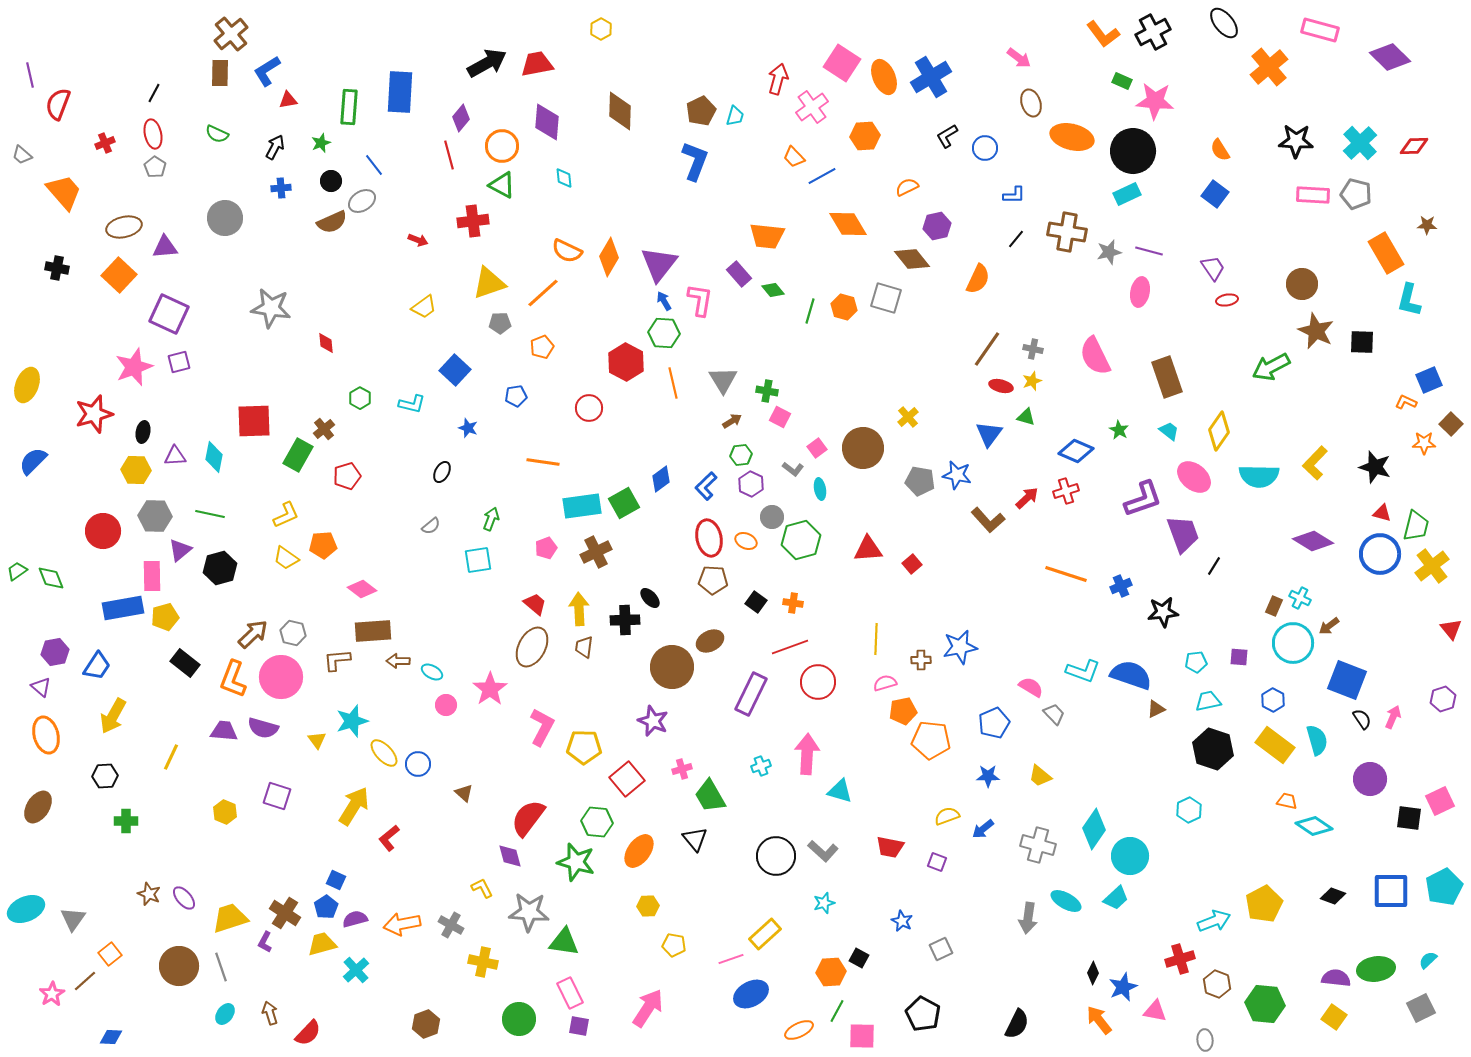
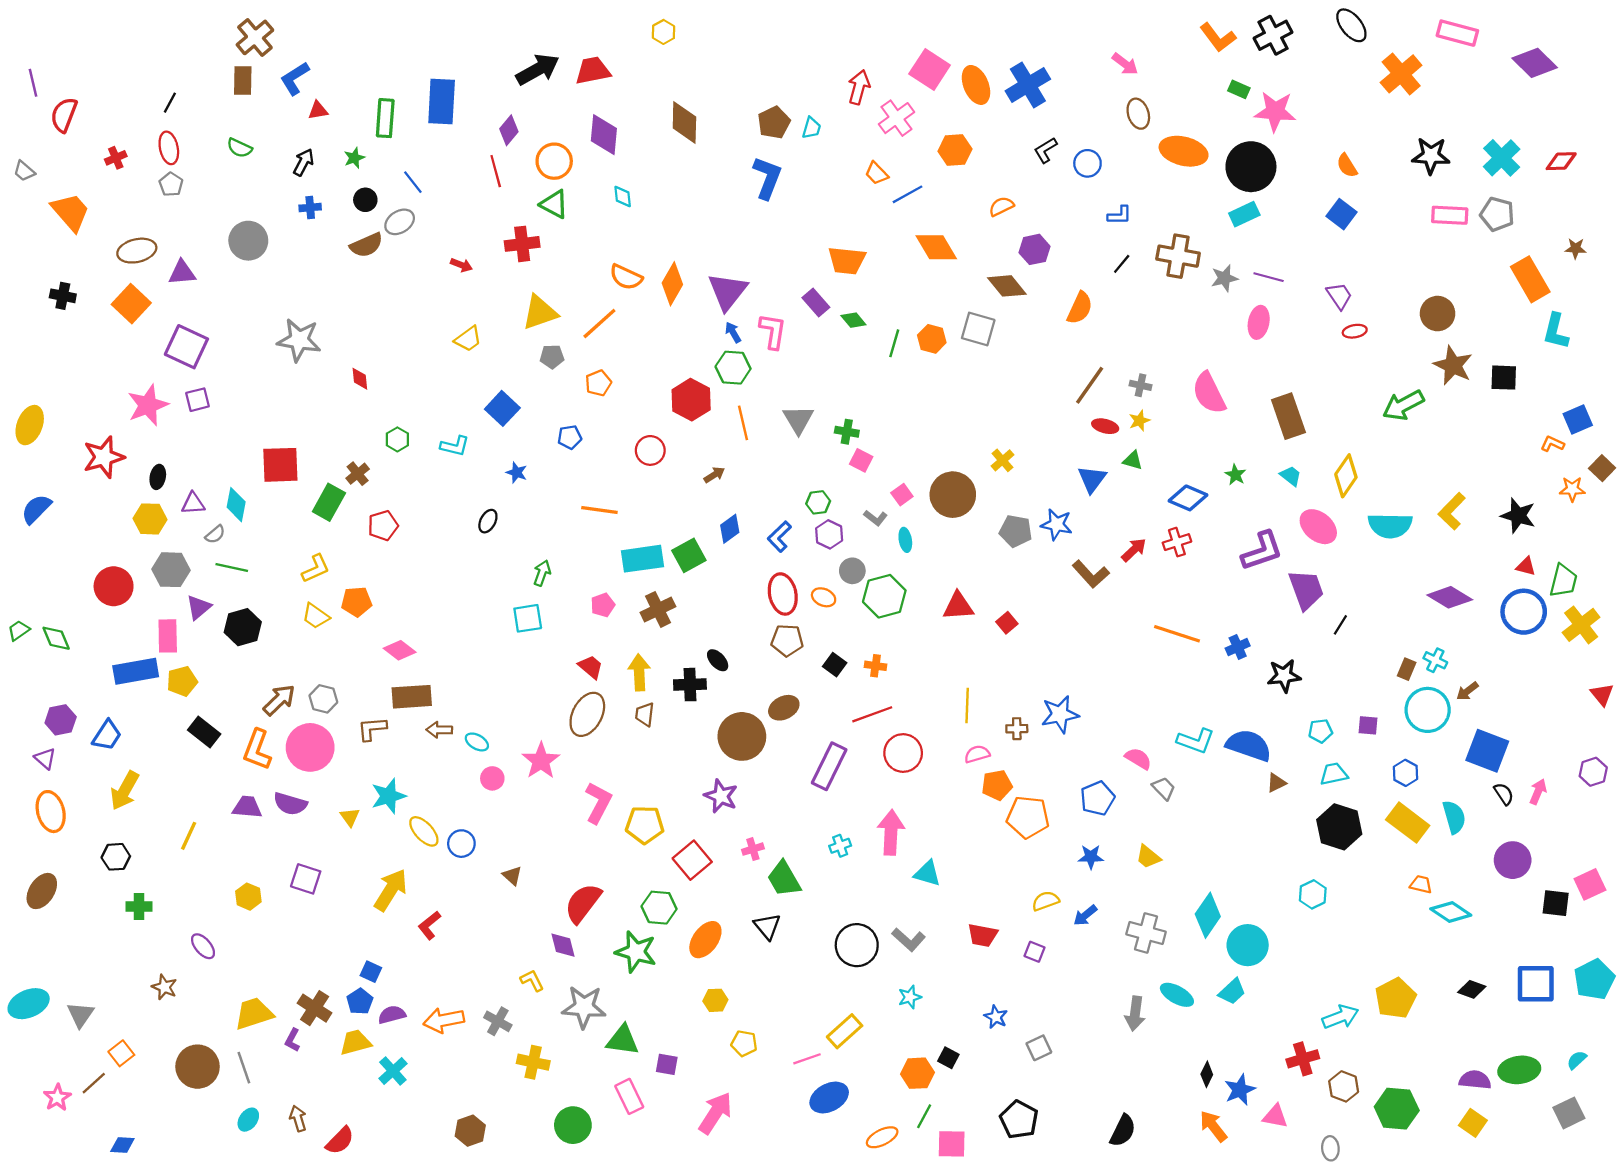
brown arrow: (732, 421) -> (714, 475), moved
gray semicircle: (431, 526) -> (215, 534), moved
purple ellipse: (184, 898) -> (203, 946), moved
purple square: (579, 1026) -> (667, 1064), moved

